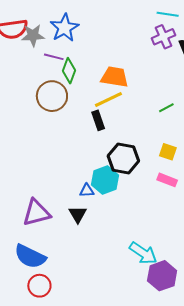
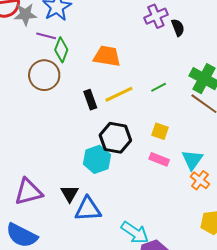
yellow line: (108, 99) -> (119, 94), moved
blue triangle: (87, 191) -> (88, 209), moved, size x1.8

